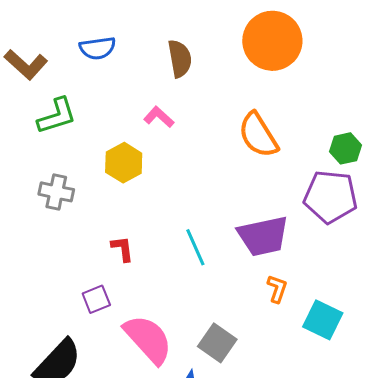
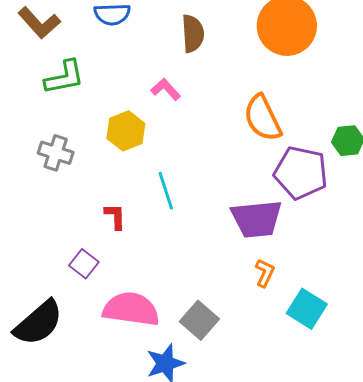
purple pentagon: (330, 197) -> (301, 173), moved
cyan line: (195, 247) -> (166, 191), moved
purple square: (96, 299) -> (84, 264), turned -36
pink semicircle: (148, 339) -> (131, 309), turned -46

